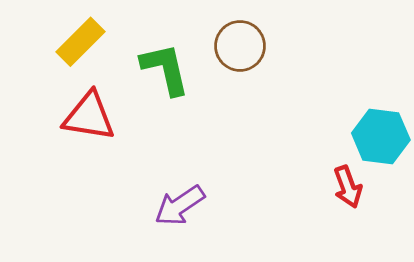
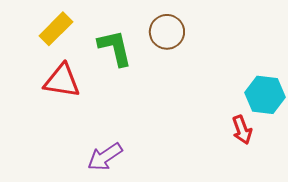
purple arrow: (180, 205) -> (105, 157), moved

